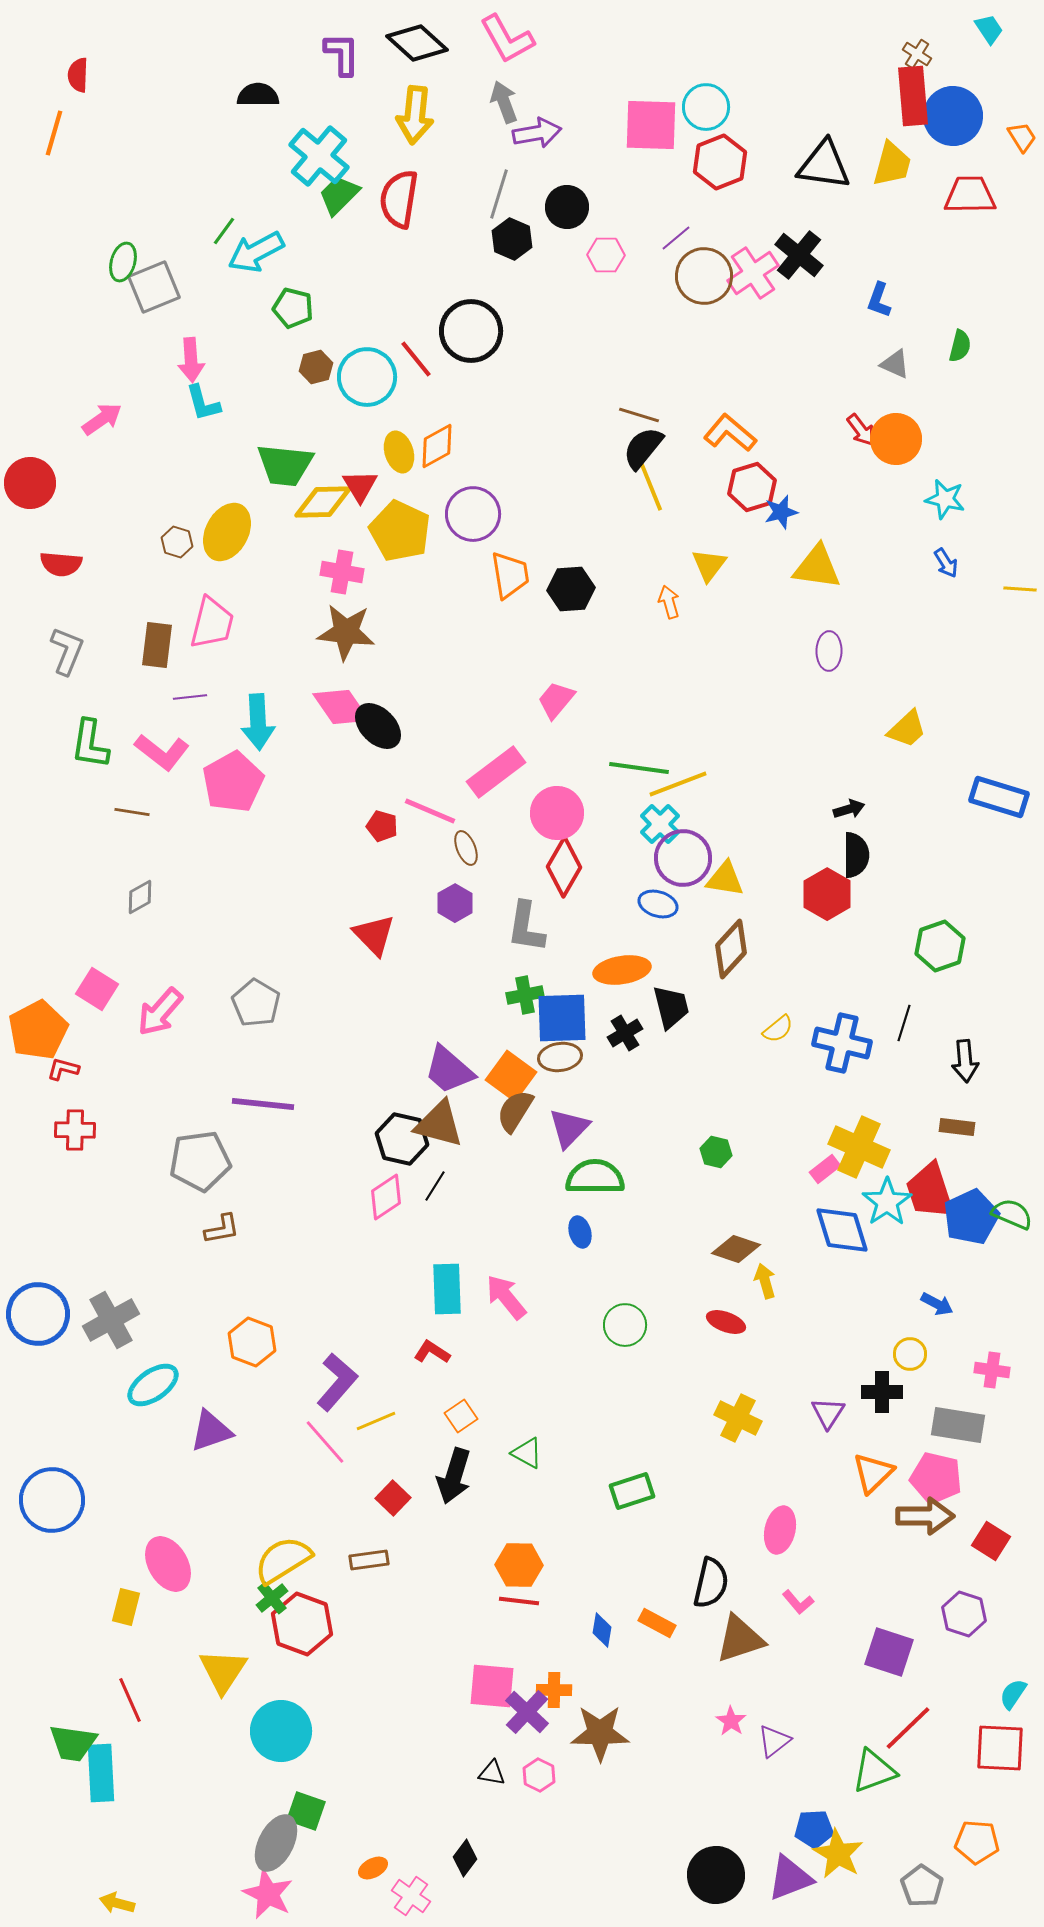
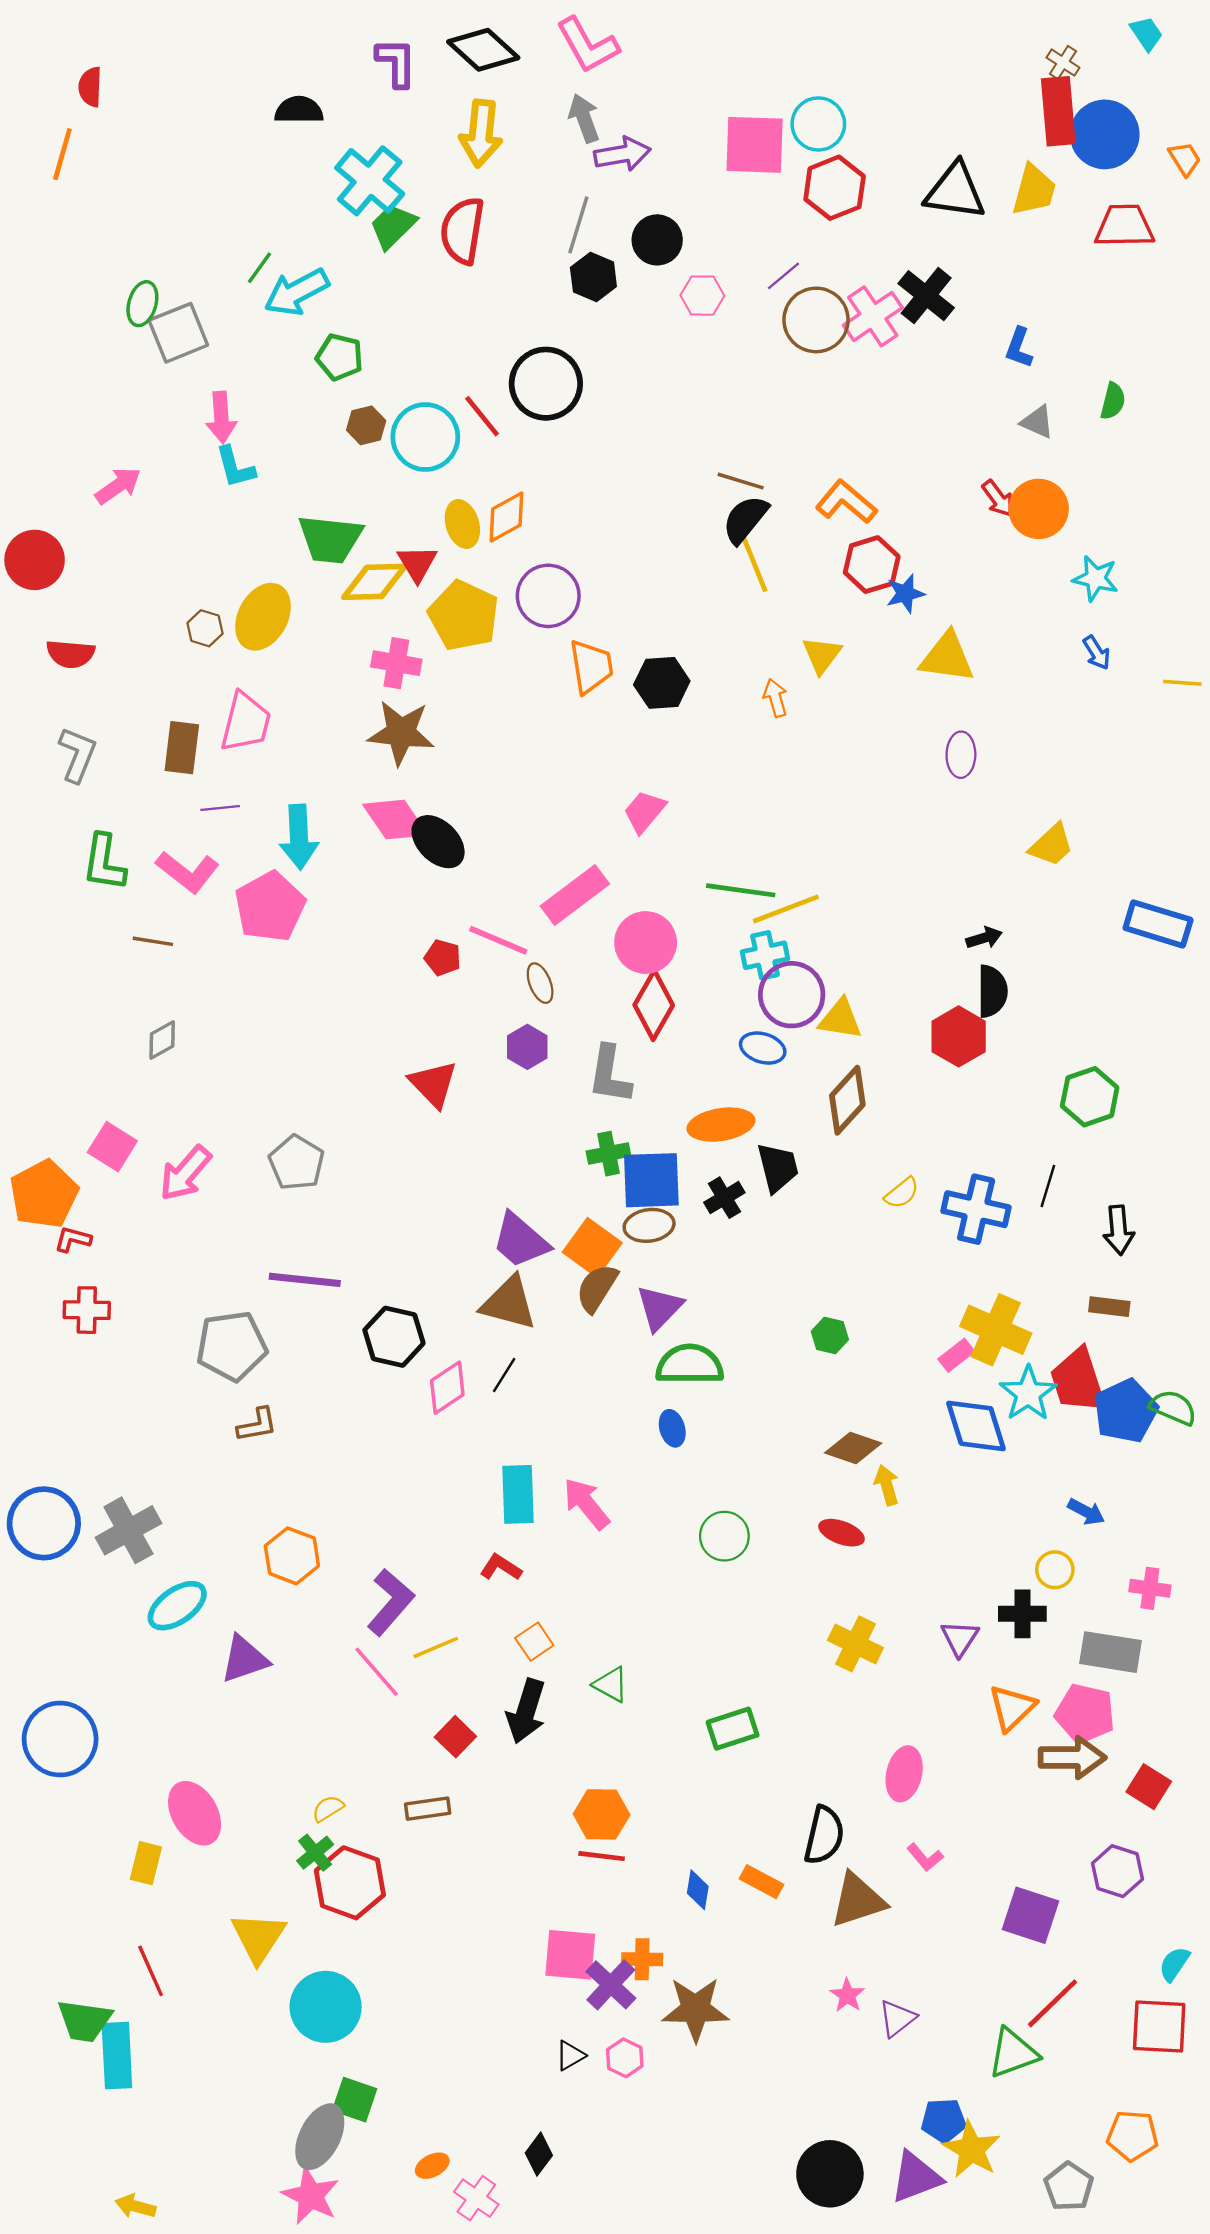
cyan cross: (660, 824) -> (765, 955), turned 33
black hexagon: (402, 1139) -> (394, 1337), moved
yellow semicircle: (283, 1560) -> (328, 1809), size x0.5
black triangle: (492, 1773) -> (570, 2056), turned -40

